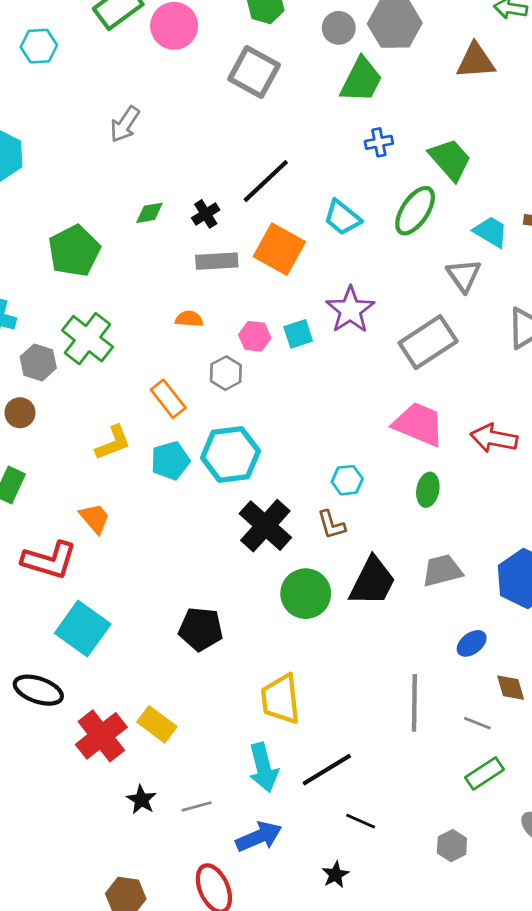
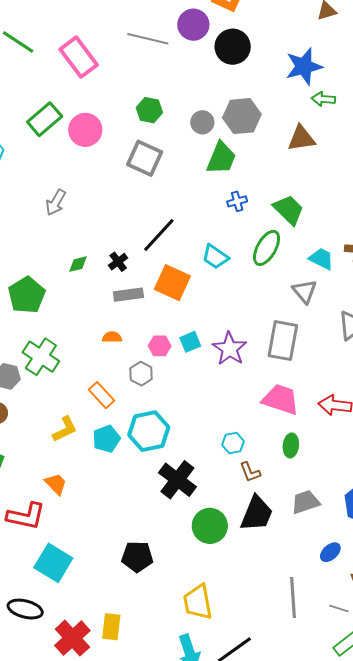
purple star: (350, 310) -> (230, 349), moved
gray rectangle: (428, 342) -> (283, 341), turned -42
brown L-shape: (331, 525) -> (250, 472), moved
yellow rectangle: (157, 724) -> (111, 627), turned 64

